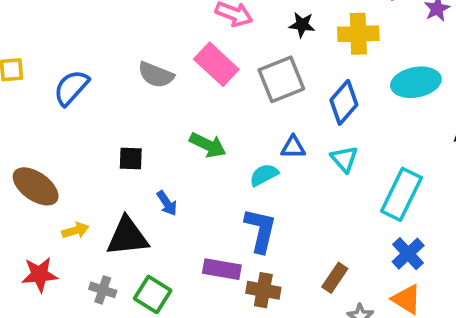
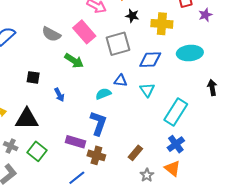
blue diamond: (344, 102) -> (150, 60), turned 40
green arrow: (208, 145) -> (74, 61), moved
blue arrow: (167, 203) -> (59, 95), moved

